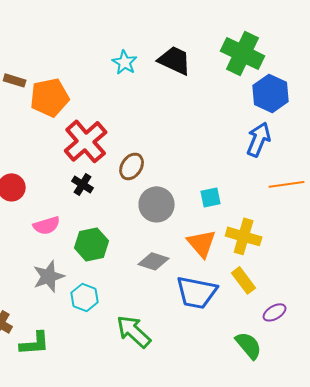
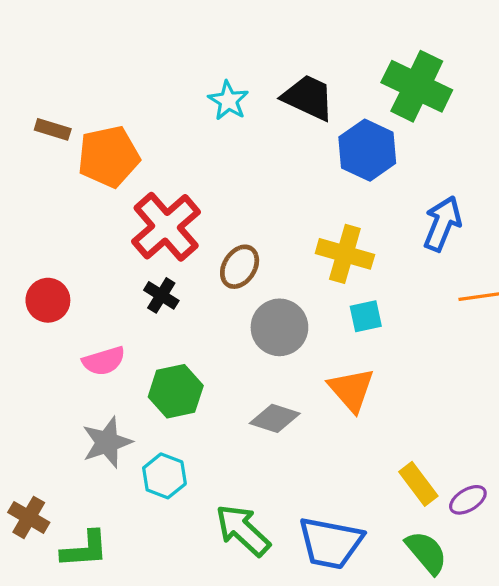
blue hexagon: (271, 93) -> (367, 150), moved
yellow cross: (244, 236) -> (345, 254), moved
yellow rectangle: (244, 280) -> (418, 484), moved
blue trapezoid: (197, 292) -> (331, 543), moved

